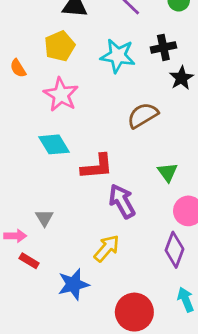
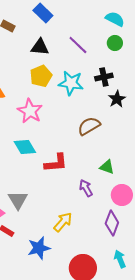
yellow pentagon: (60, 46) -> (41, 76), moved
green triangle: (168, 172) -> (107, 167), turned -35
purple arrow: (122, 201) -> (86, 188), moved, size x0.7
gray triangle: (44, 218) -> (18, 200), size x1.5

